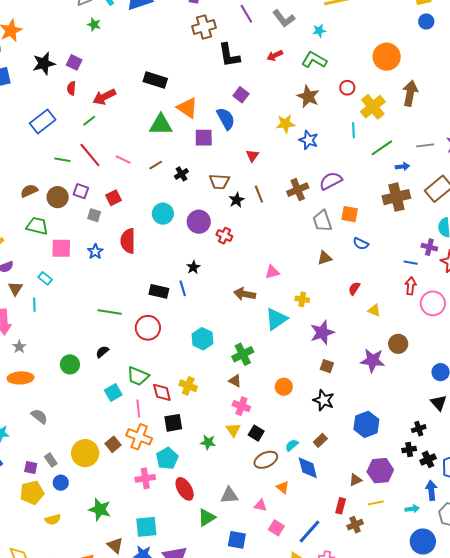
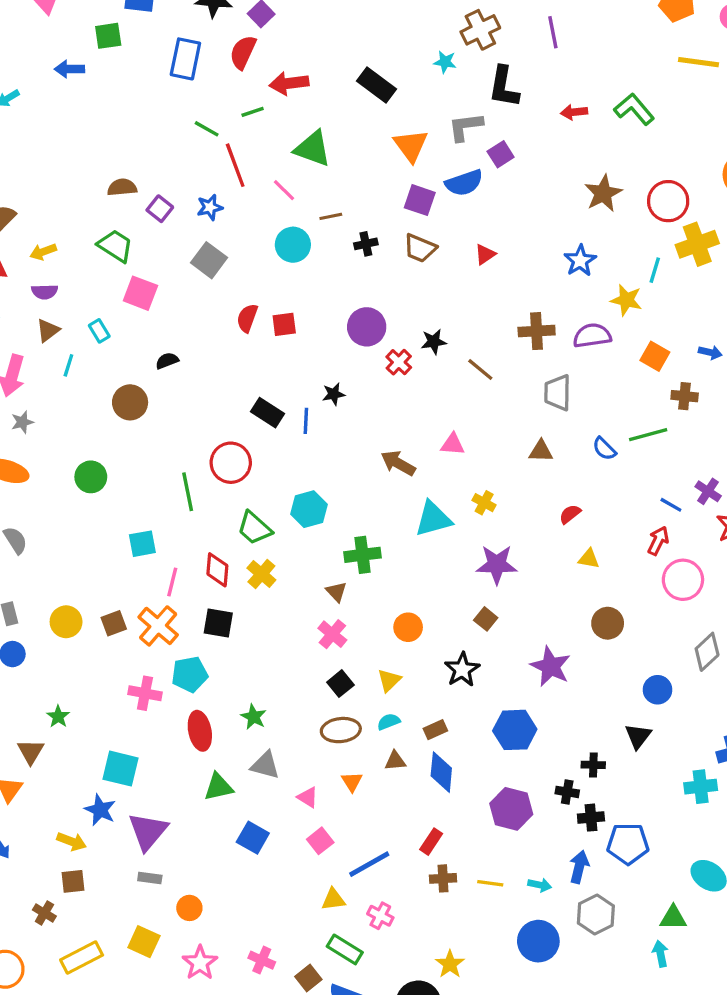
gray L-shape: (284, 18) -> (465, 127), moved, turned 100
brown cross: (204, 27) -> (480, 30), turned -30
cyan star: (319, 31) -> (445, 62), moved
green L-shape: (314, 60) -> (634, 109), moved
red semicircle: (71, 88) -> (243, 52), size x1.5
red circle: (347, 88) -> (668, 201), size x1.6
blue semicircle: (226, 119) -> (464, 183), turned 80
blue rectangle: (43, 122) -> (185, 59), moved, turned -60
yellow star: (285, 124) -> (626, 300), moved
green triangle: (161, 125) -> (313, 149), moved
green line: (382, 148) -> (648, 435), moved
green line: (62, 160) -> (207, 129), moved
brown trapezoid: (219, 182) -> (420, 248), moved
purple square: (81, 191) -> (160, 209), moved
brown line: (259, 194) -> (480, 369), moved, turned -48
brown circle: (58, 197) -> (130, 402), moved
brown cross: (396, 197) -> (685, 396), size x0.6
red square: (113, 198) -> (284, 324), moved
black star: (237, 200) -> (434, 342), moved
cyan circle: (163, 214) -> (293, 245), moved
orange square: (350, 214) -> (655, 356), moved
gray square: (94, 215) -> (209, 260), size x1.5
red semicircle: (128, 241) -> (247, 318), size x0.7
blue star: (95, 252) -> (210, 207), moved
yellow triangle: (374, 310) -> (589, 559), turned -32
green line: (110, 312) -> (188, 492), moved, turned 50
black semicircle: (102, 352) -> (167, 361), moved
purple star: (373, 360) -> (550, 666), moved
green trapezoid: (138, 376) -> (254, 528), moved
yellow triangle: (233, 430) -> (389, 680), moved
green star: (208, 442) -> (254, 717), moved
yellow circle: (85, 453) -> (66, 622), size x0.7
blue diamond: (308, 468) -> (441, 772), moved
brown triangle: (355, 480) -> (395, 761), moved
yellow line: (376, 503) -> (490, 883), moved
green star: (100, 509) -> (58, 717), size x0.6
brown triangle: (115, 545) -> (31, 752), moved

